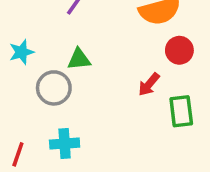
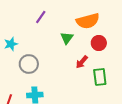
green triangle: (79, 59) -> (67, 38), moved, turned -48

